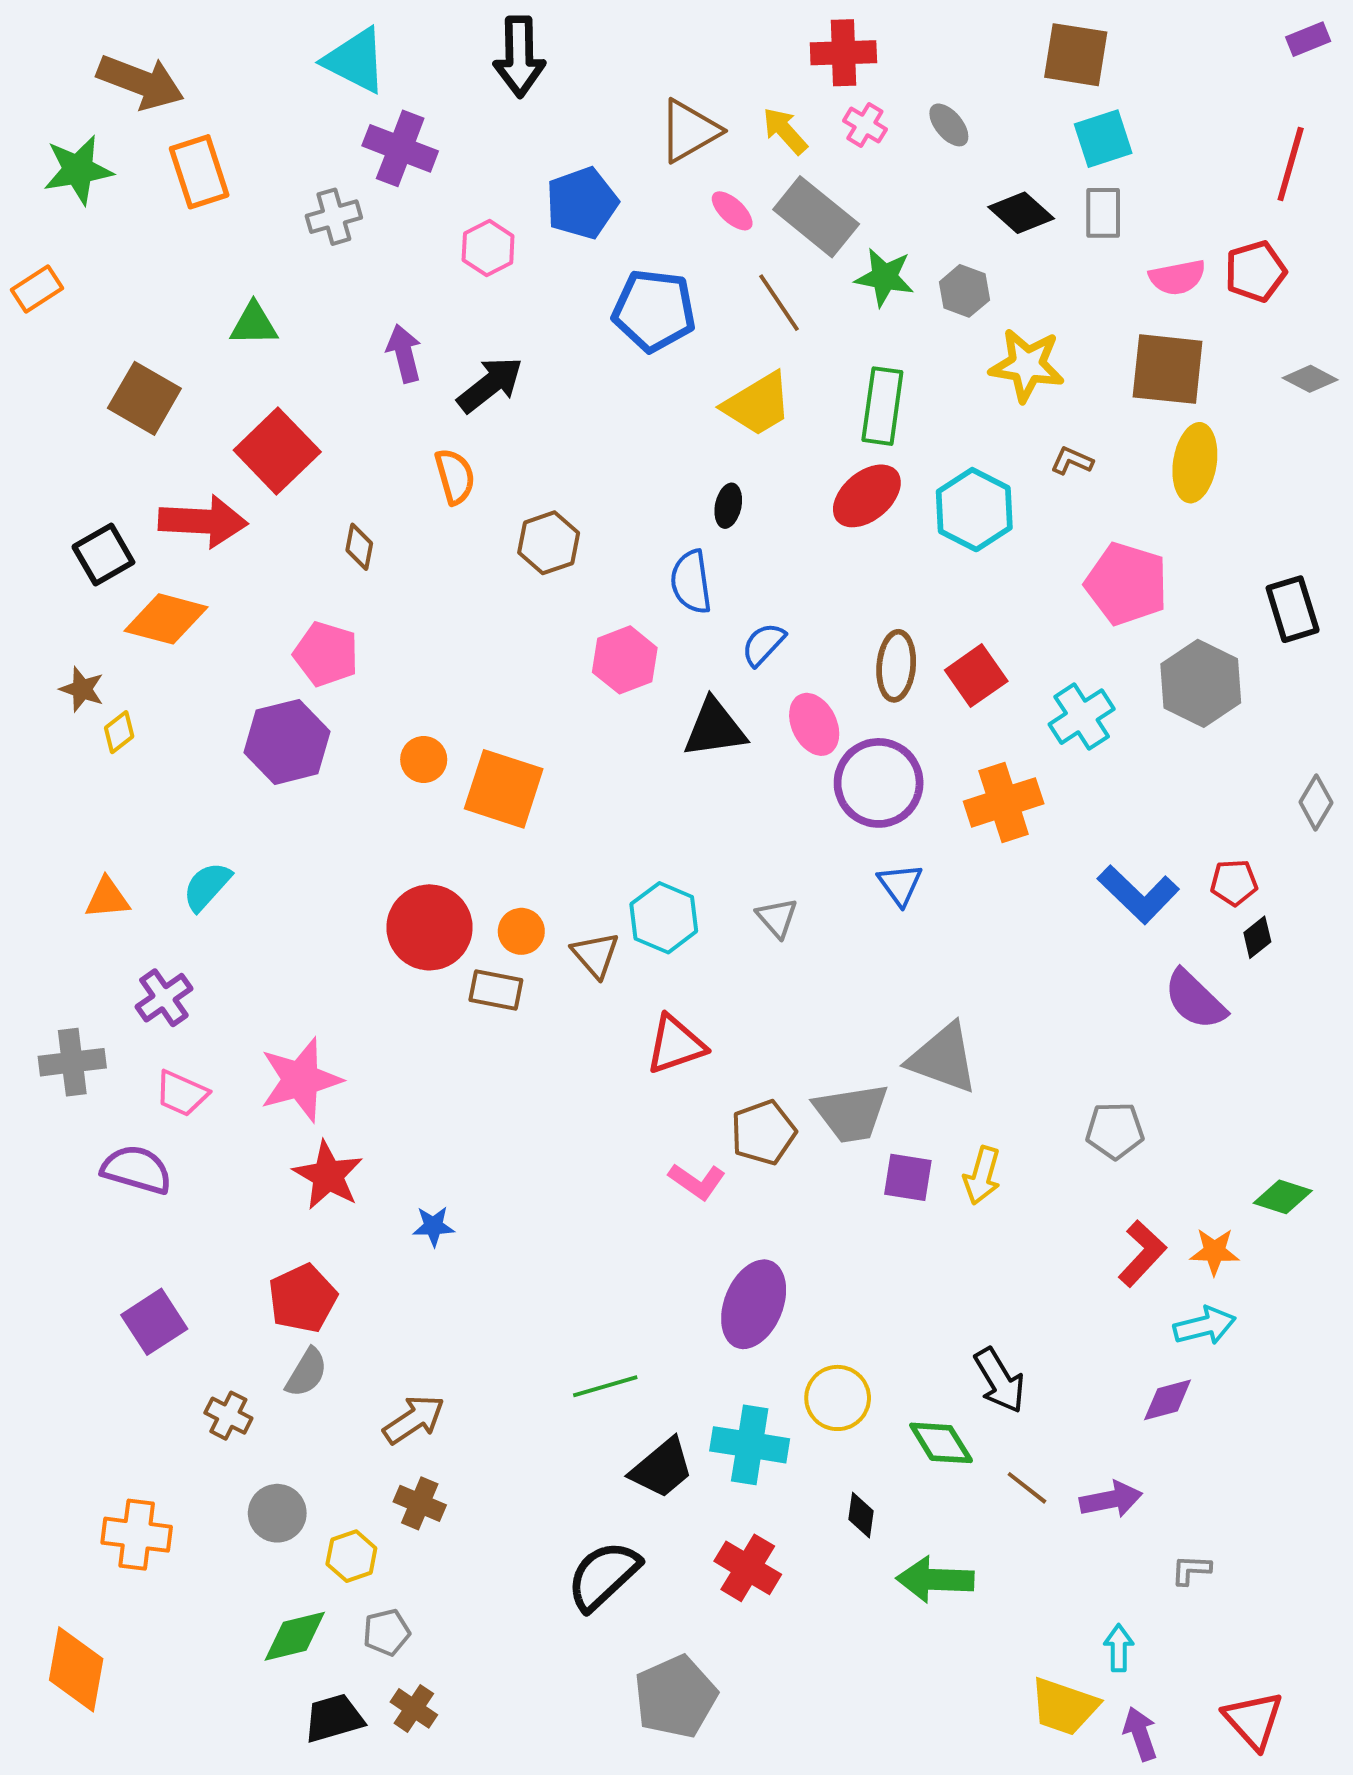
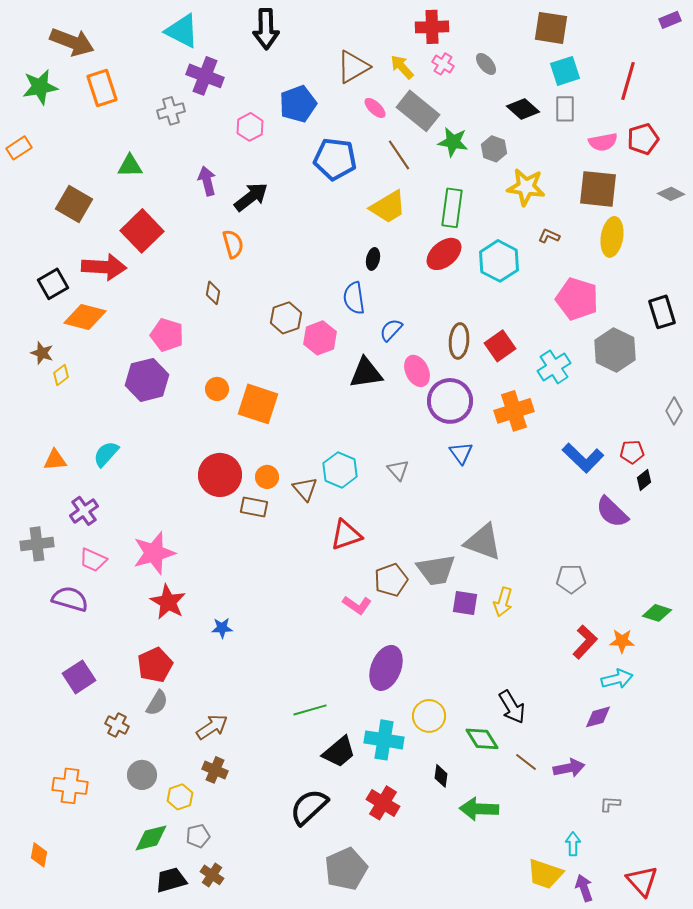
red line: (1291, 164) -> (628, 81), moved
brown hexagon: (549, 543) -> (286, 318), moved
brown diamond: (359, 547) -> (213, 293), moved
orange diamond: (76, 1669) -> (39, 855), size x0.6

